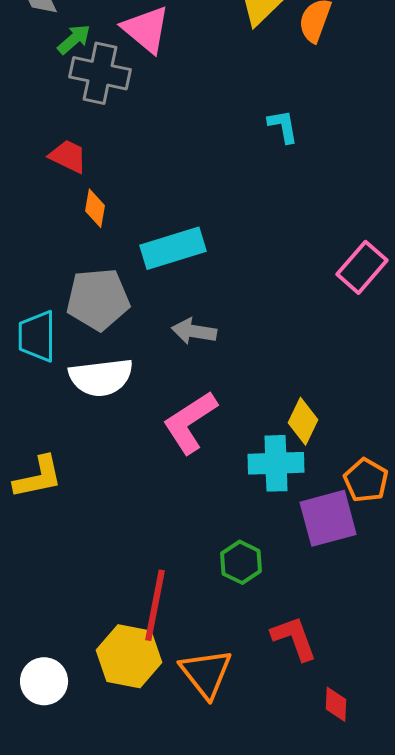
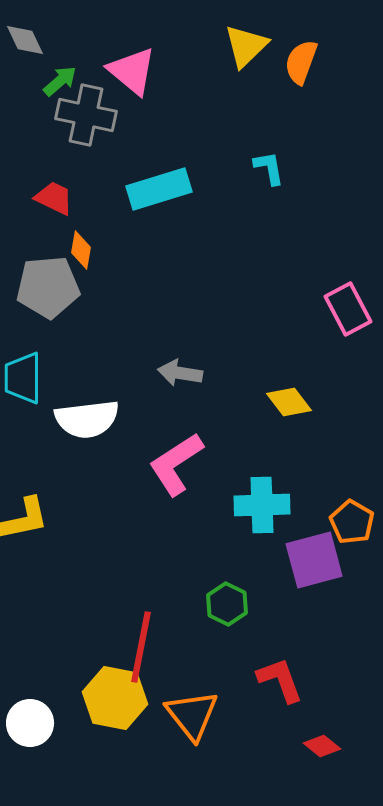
cyan rectangle: (173, 248) -> (159, 189), moved
pink rectangle: (362, 267) -> (348, 309), turned -69
gray pentagon: (98, 299) -> (48, 287), moved
yellow diamond: (303, 421) -> (289, 402), moved, turned -63
red diamond: (336, 704) -> (322, 746), turned -54

